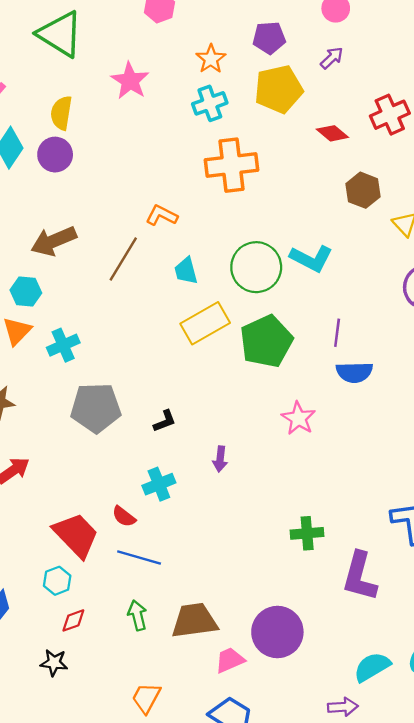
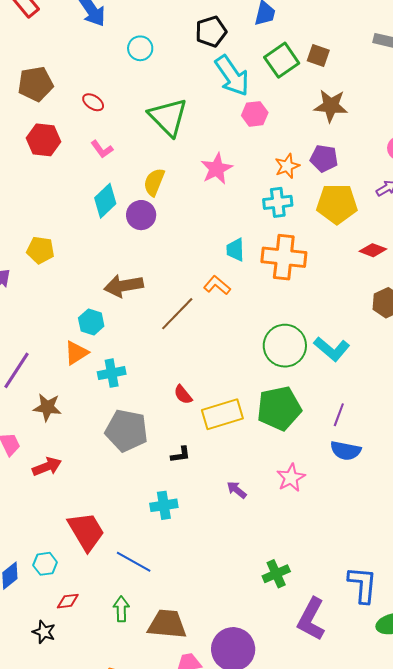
purple pentagon: (269, 38) -> (324, 158), moved
red diamond: (332, 133) -> (373, 250), turned -32
cyan trapezoid: (186, 271) -> (235, 250), moved
yellow rectangle: (205, 323) -> (222, 414), moved
purple arrow: (220, 459) -> (237, 490), moved, turned 110
red semicircle: (124, 516) -> (183, 395), moved
green cross: (307, 533) -> (276, 574), turned -32
cyan hexagon: (57, 581) -> (45, 564), moved

